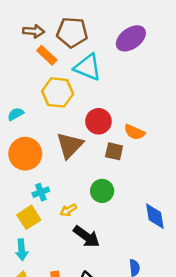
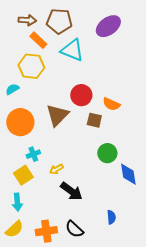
yellow hexagon: (58, 92) -> (31, 66), moved
green circle: (102, 191) -> (107, 153), moved

